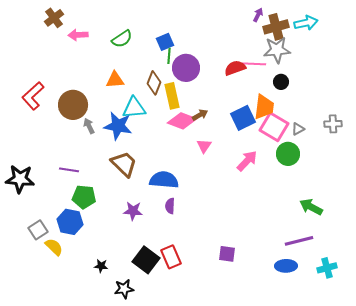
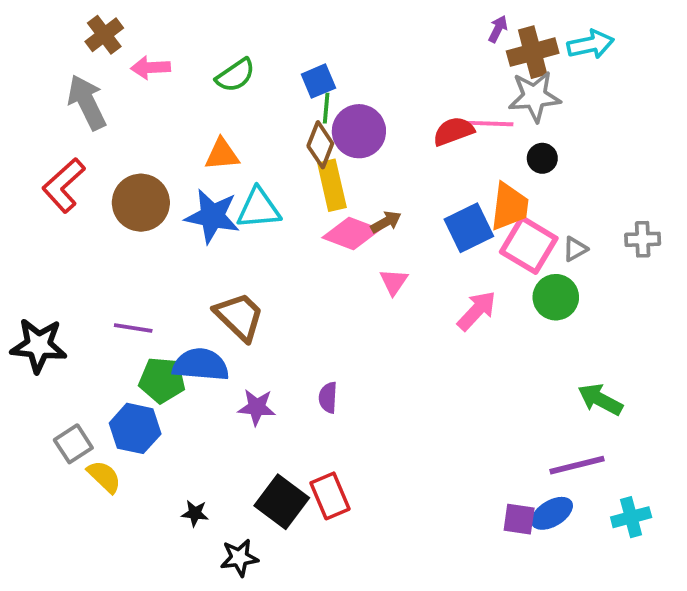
brown diamond: (154, 83) -> (320, 145), moved
gray arrow: (89, 126) -> (87, 102), moved, size x1.8
blue star: (118, 126) -> (212, 216), moved
blue semicircle: (164, 180) -> (201, 365), moved
purple square: (227, 254) -> (519, 519), moved
blue ellipse: (286, 266) -> (552, 513), turned -30

